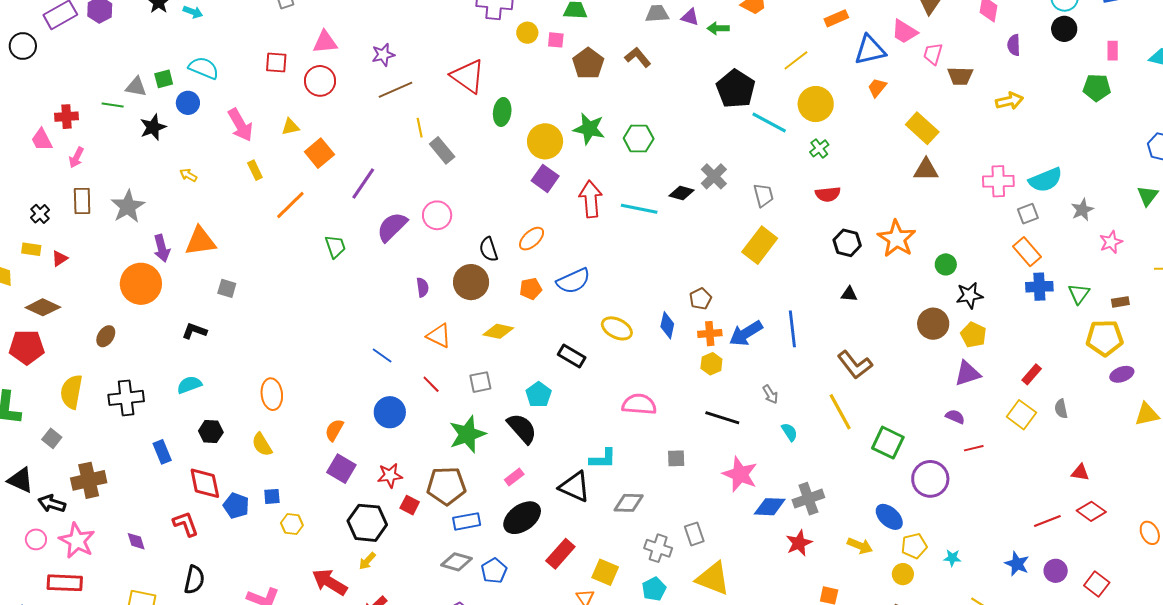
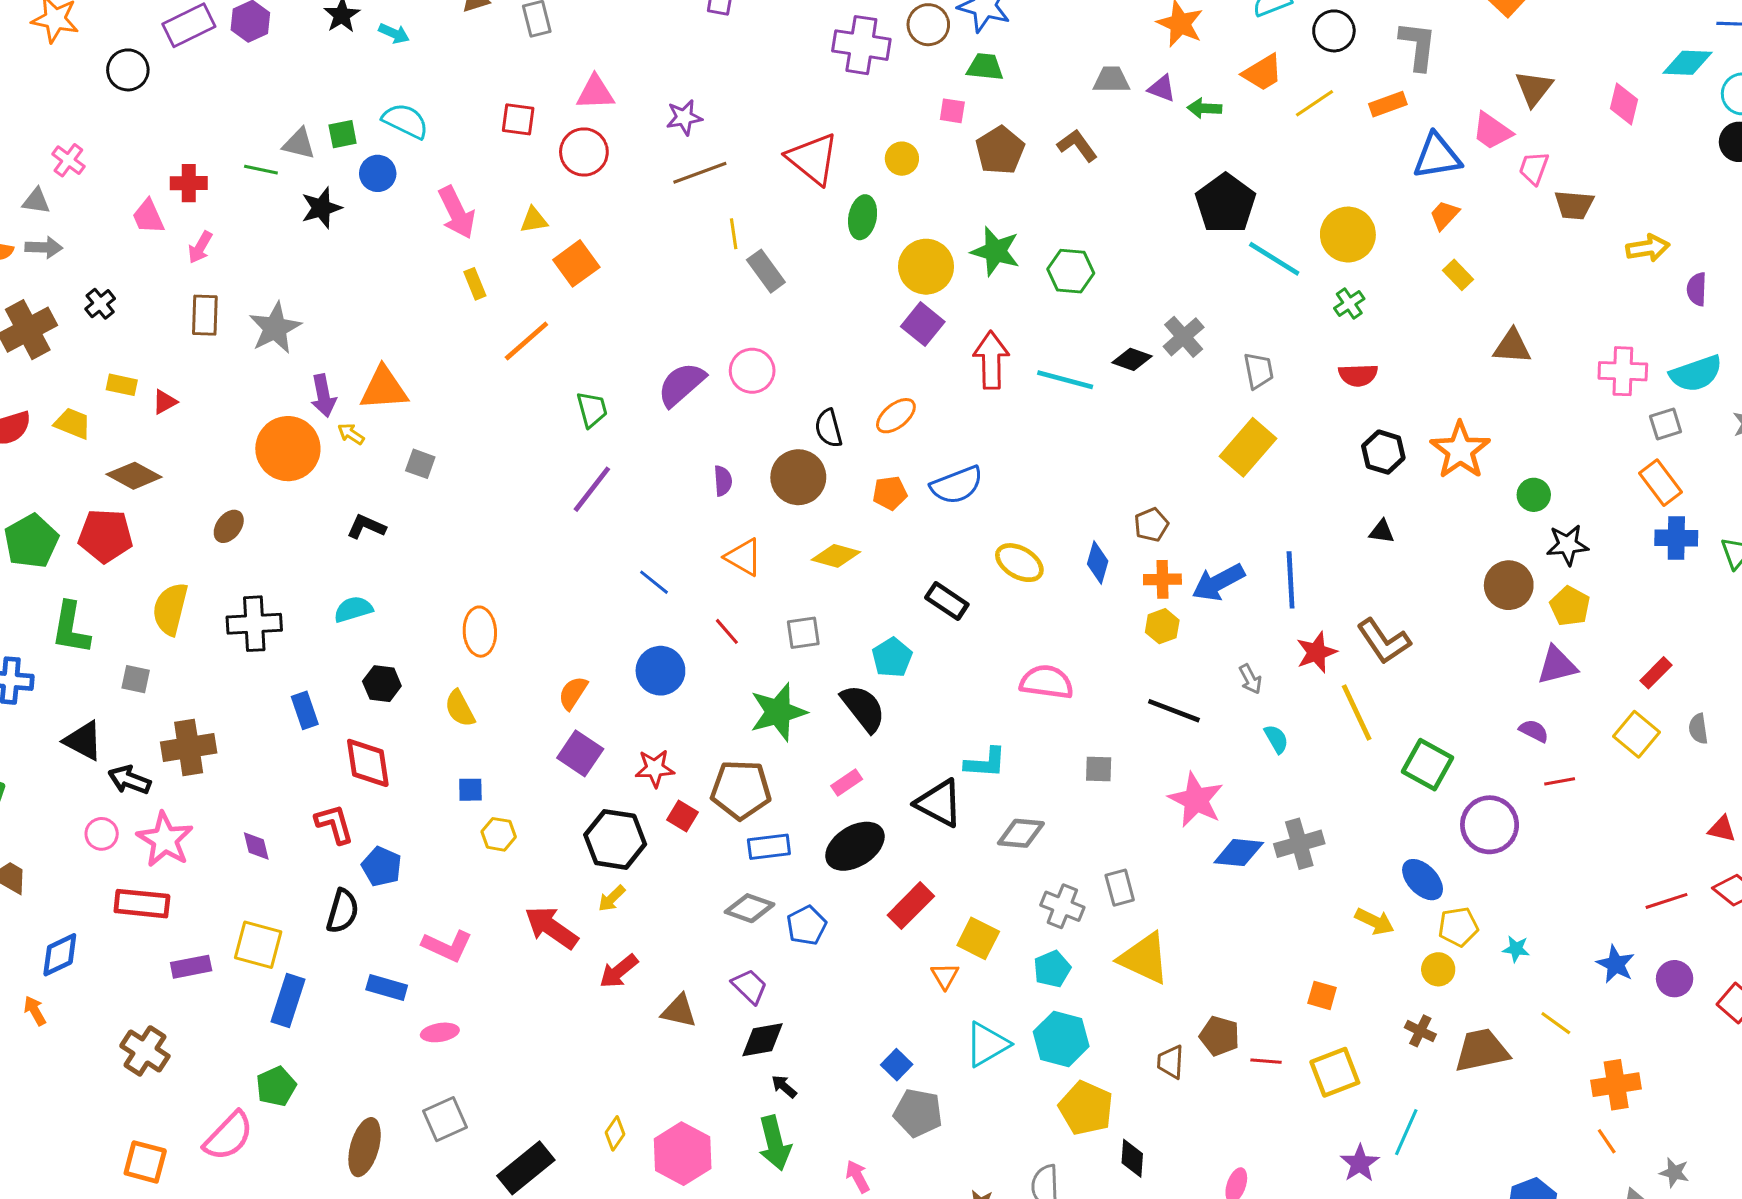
yellow circle: (527, 33) -> (902, 159), moved
purple semicircle: (1014, 45) -> (1697, 289), moved
yellow line: (796, 60) -> (1315, 103), moved
yellow rectangle: (922, 128) -> (1458, 275), moved, size x0.6
yellow arrow: (188, 175) -> (351, 434), moved
purple line: (363, 184) -> (592, 489), moved
black cross: (40, 214) -> (100, 304), moved
gray square: (52, 438) -> (136, 679), turned -30
blue pentagon: (236, 506) -> (382, 866), moved
red star: (799, 543) -> (1316, 652), moved

